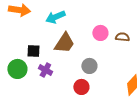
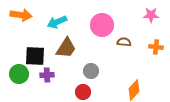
pink circle: (100, 33) -> (102, 25), moved, size x1.5
black square: (33, 51) -> (35, 56), size x1.5
purple cross: (45, 70) -> (47, 75), turned -32

